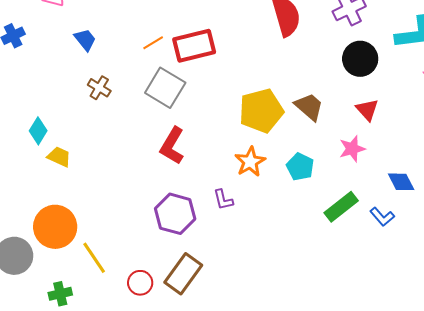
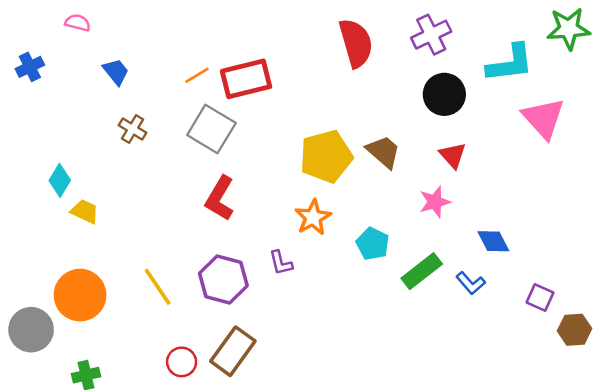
cyan pentagon: (300, 167) -> (373, 244), moved
yellow line: (94, 258) -> (158, 287), moved

